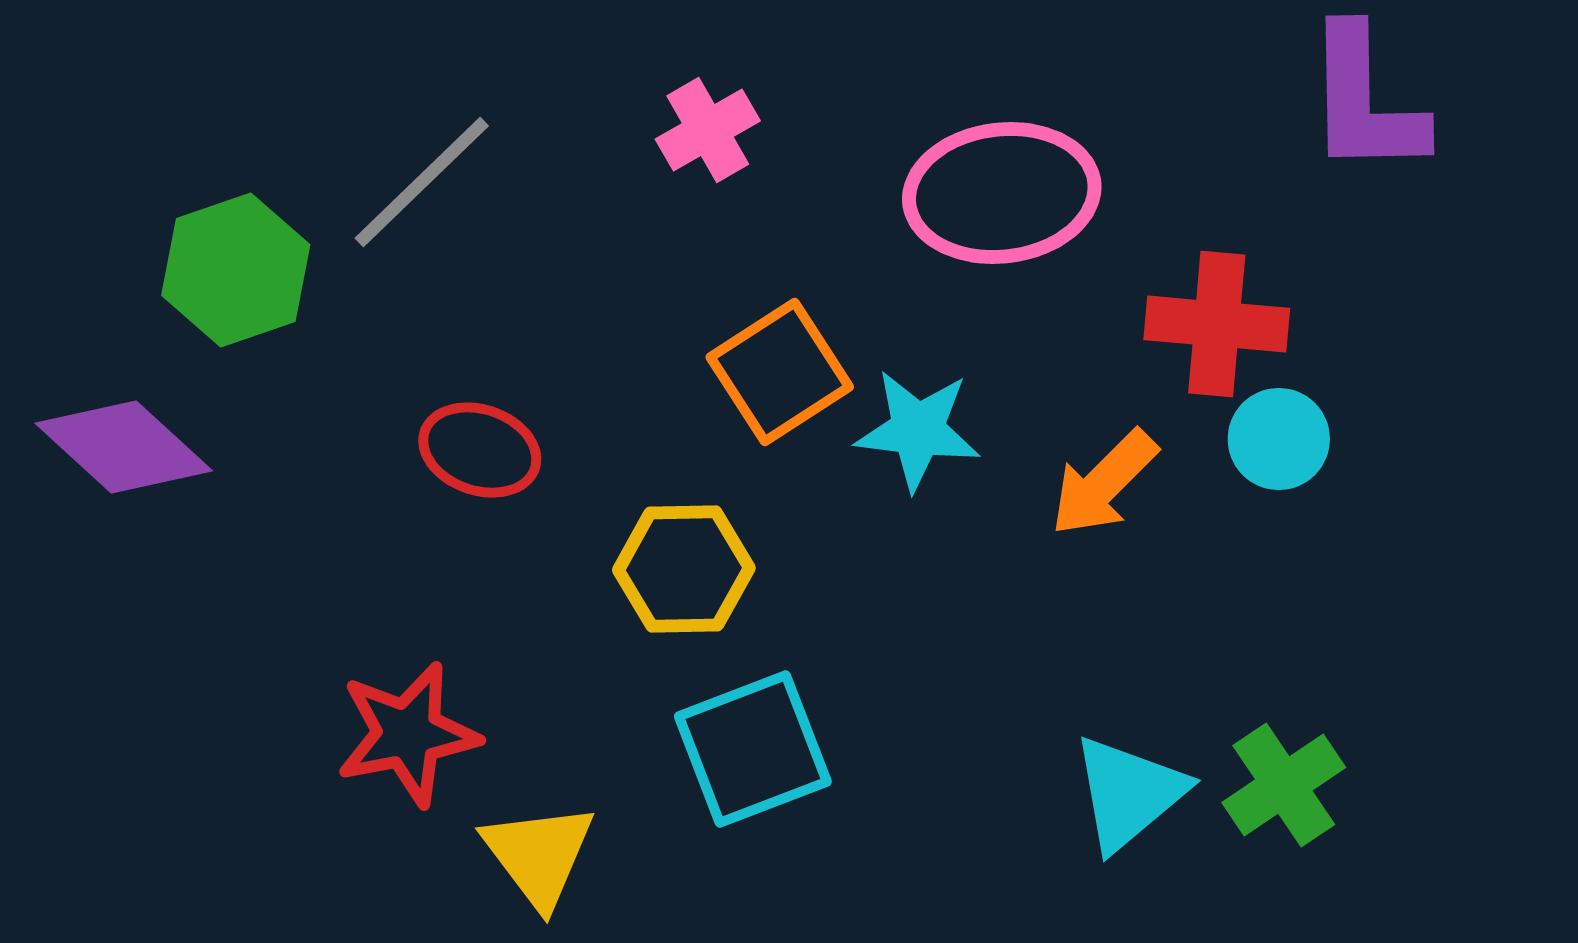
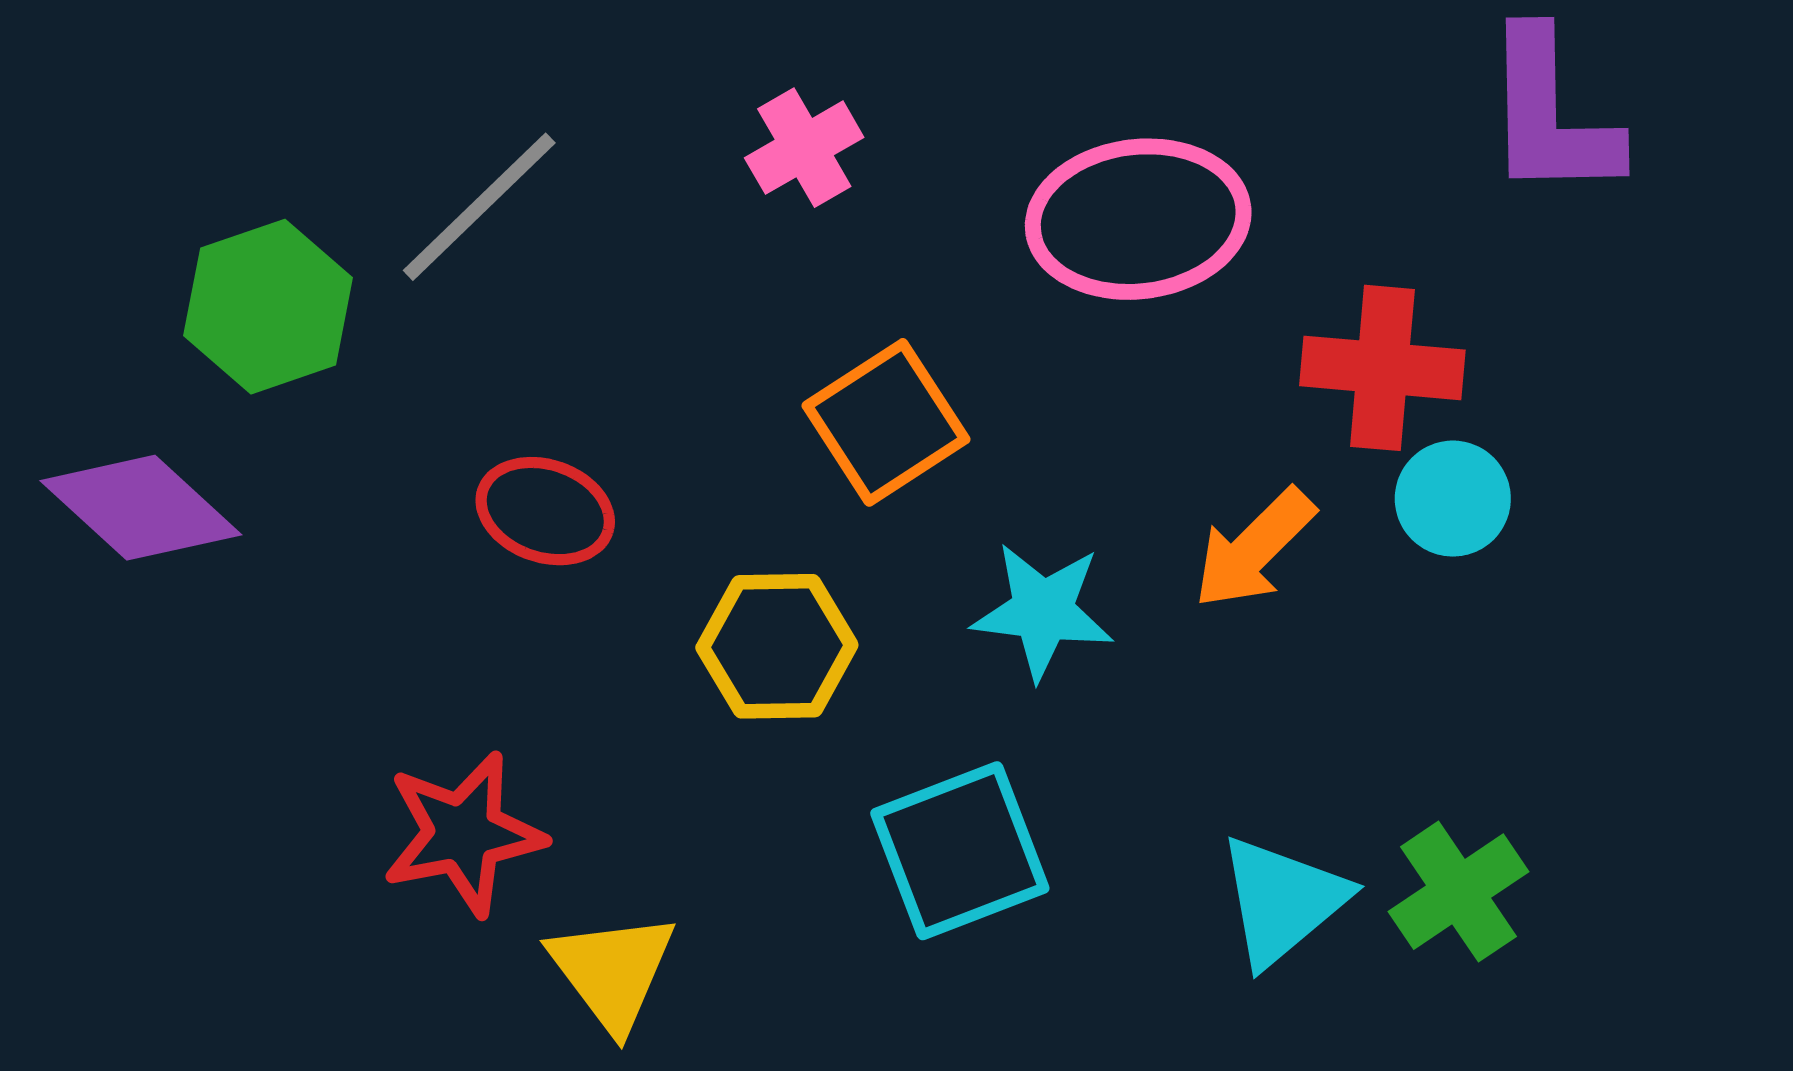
cyan star: (918, 430) -> (1043, 611), moved
cyan square: (753, 749) -> (960, 851), moved

